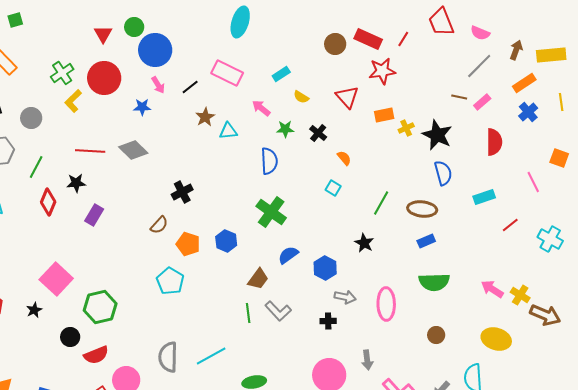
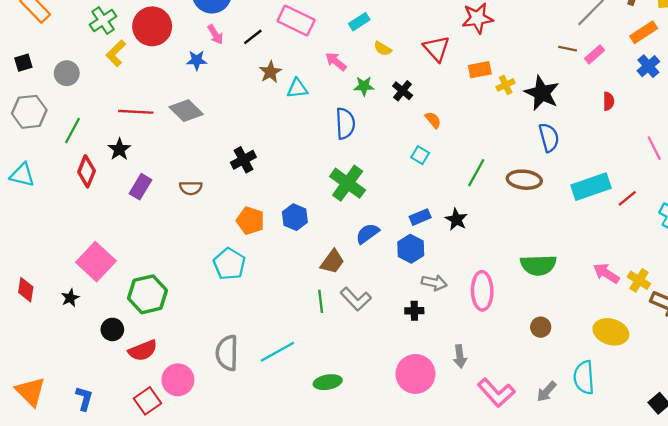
red semicircle: (494, 142) -> (609, 101), size x0.6
black star: (76, 183) -> (119, 149), turned -30
cyan rectangle: (484, 197) -> (591, 187), moved, size x1.5
brown semicircle: (159, 225) -> (191, 188), moved, turned 48
blue rectangle: (426, 241) -> (420, 217), moved

